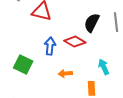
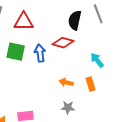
green square: (23, 64) -> (16, 52), moved
orange arrow: (65, 73) -> (66, 83), moved, turned 32

